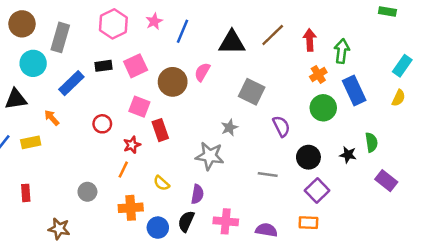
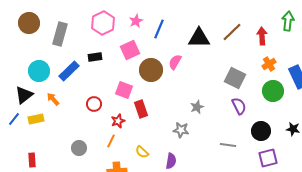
green arrow: (342, 51) -> (288, 21), moved
cyan circle: (33, 63) -> (39, 71), moved
pink square: (136, 66) -> (130, 50), moved
gray square: (252, 92) -> (235, 78), moved
black triangle: (16, 99) -> (24, 95), moved, turned -30
gray star: (210, 156) -> (181, 130), size x0.7
purple square: (317, 191) -> (268, 158), turned 30
gray circle: (87, 192) -> (79, 148), moved

